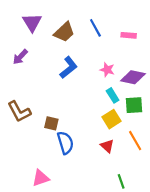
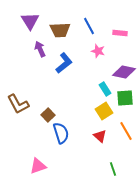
brown trapezoid: (64, 32) -> (60, 30), turned 40
purple arrow: (20, 57) -> (40, 49), moved, turned 112
pink star: (107, 70) -> (98, 51), moved
brown square: (51, 123) -> (48, 115), turned 32

